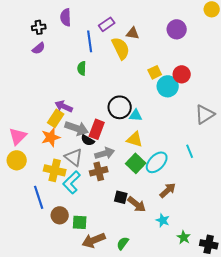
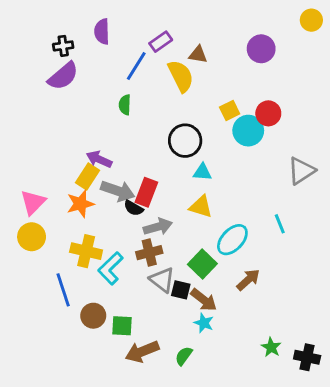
blue line: (90, 41) -> (136, 66), turned 40
purple semicircle: (39, 48) -> (63, 76), size x1.6
black circle: (120, 107) -> (185, 141), moved
gray triangle: (74, 157) -> (162, 280), moved
green square: (136, 163) -> (202, 264), moved
cyan star: (163, 220) -> (204, 323), moved

